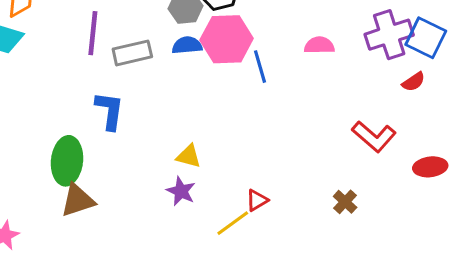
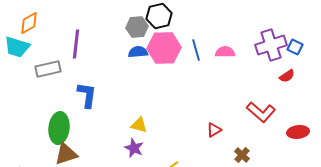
blue square: (426, 38) -> (295, 47), size x0.6
gray rectangle: (132, 53) -> (48, 69), moved
blue line: (260, 67) -> (196, 50), moved
red triangle: (257, 200) -> (214, 130), moved

